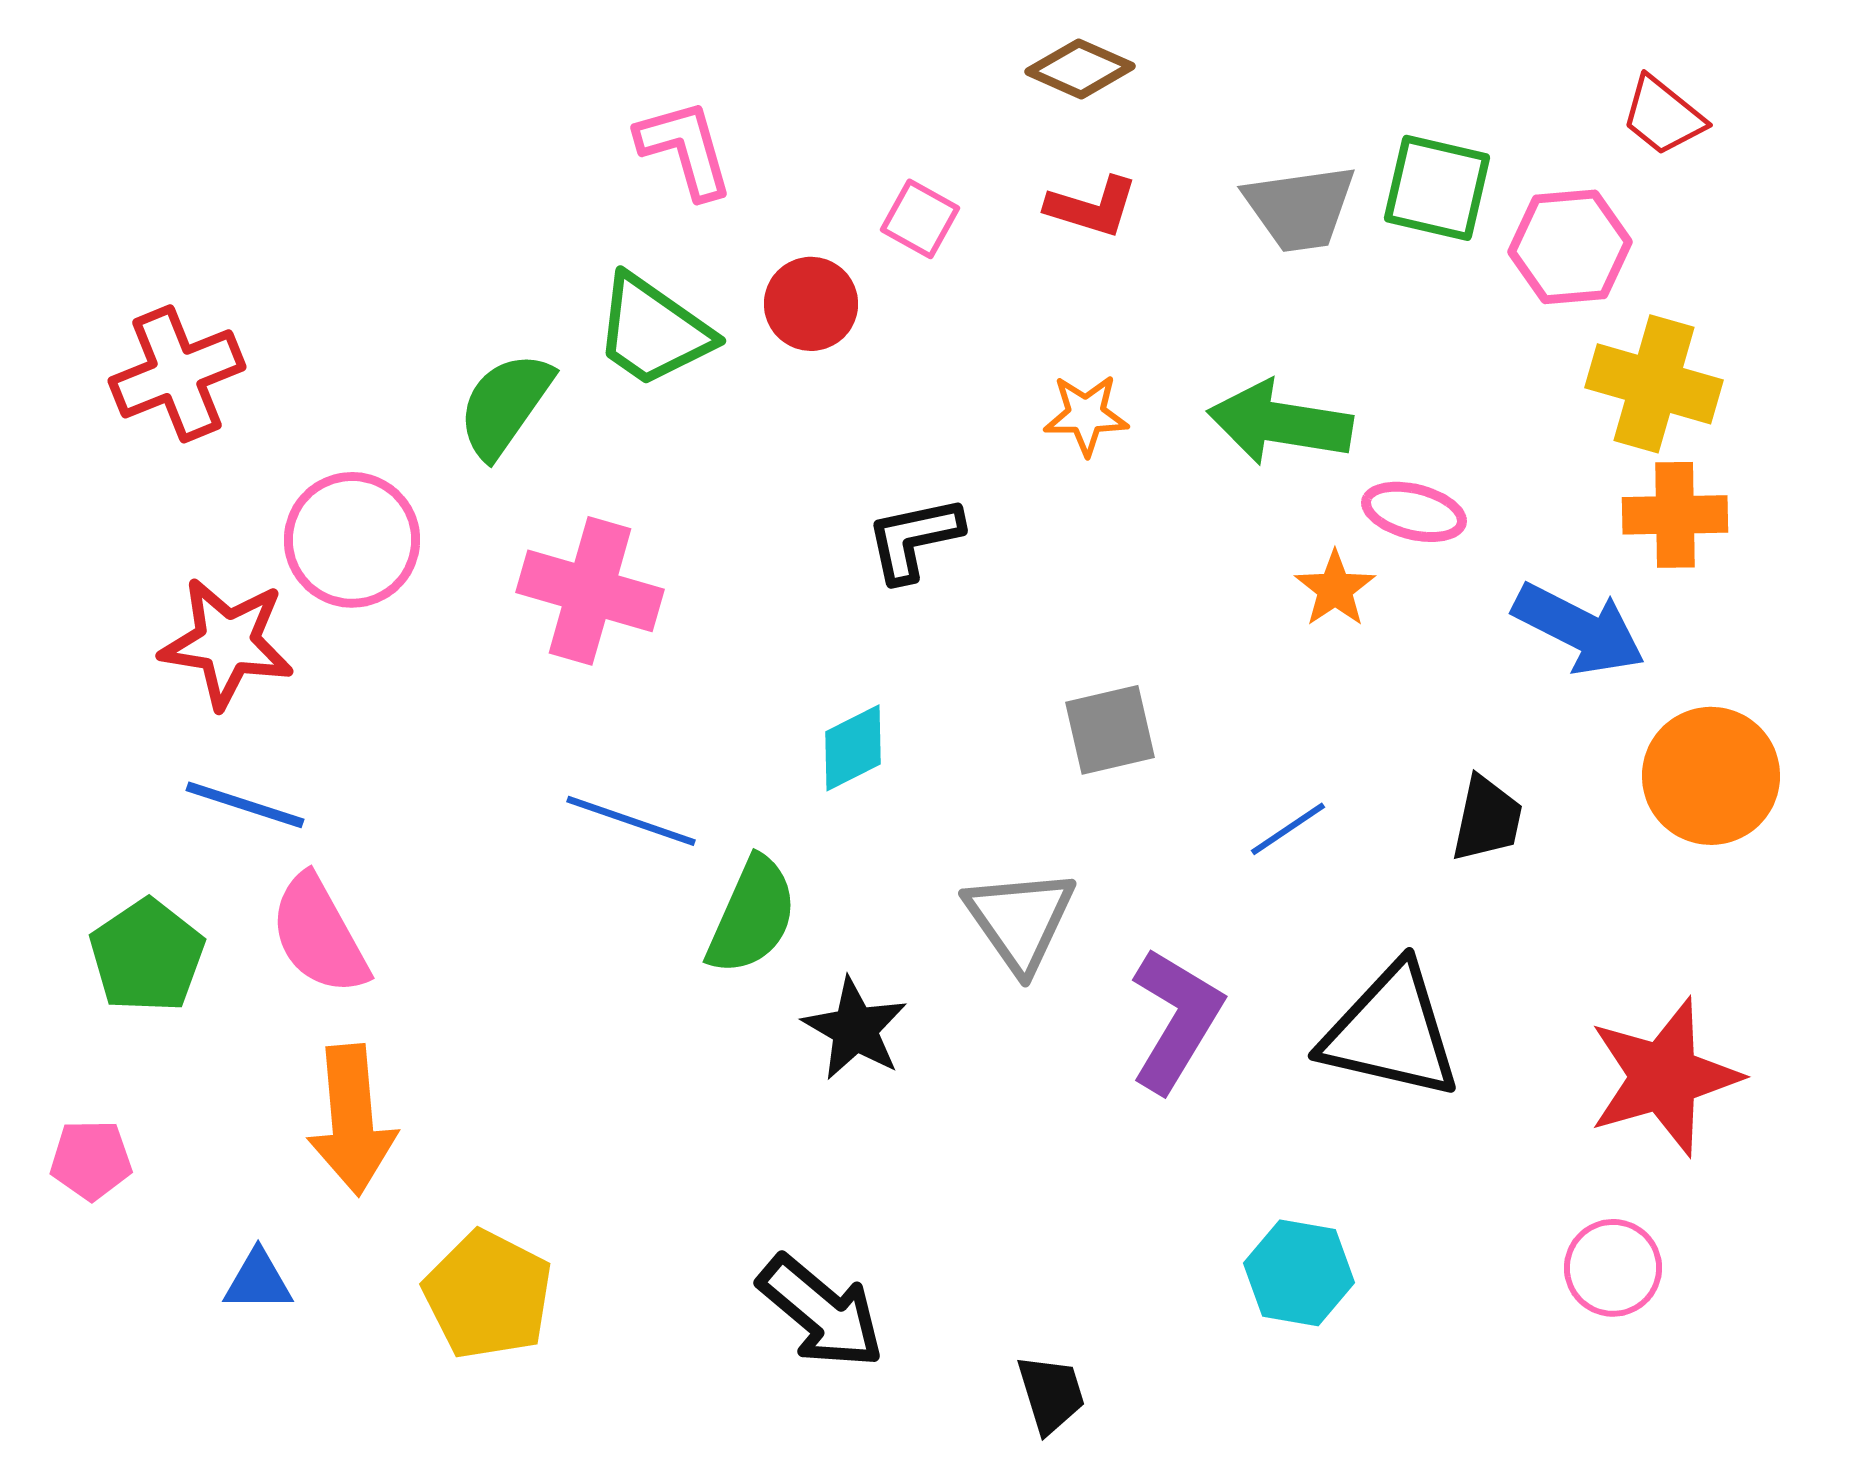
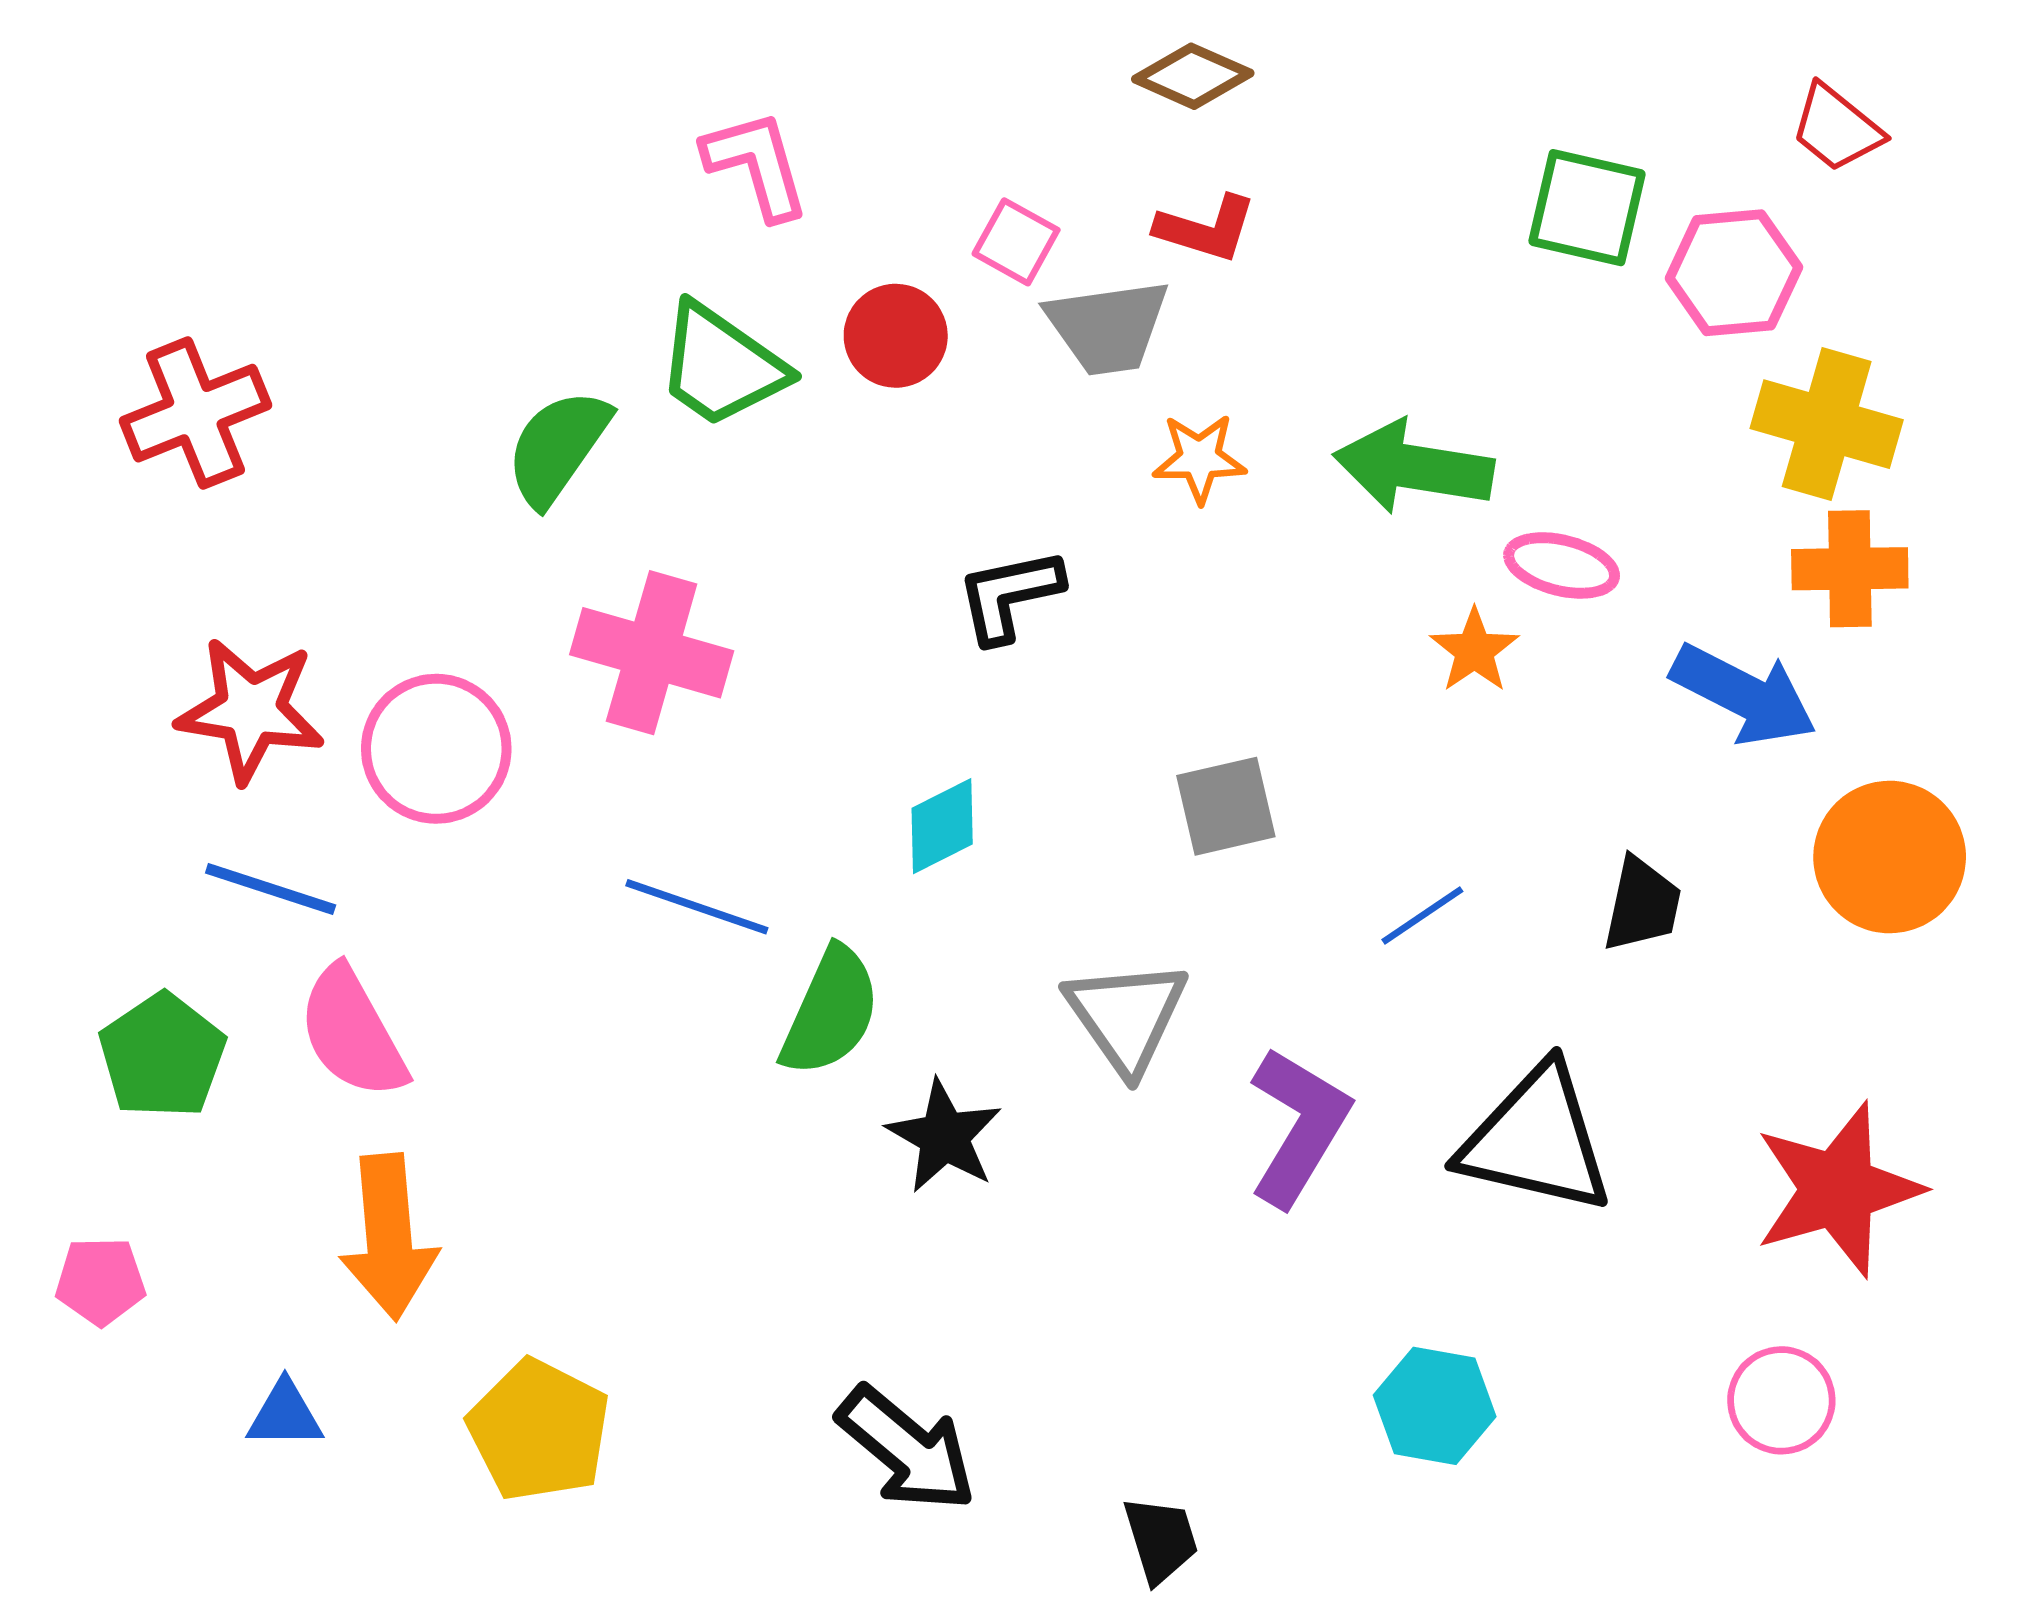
gray trapezoid: (1300, 208) -> (1108, 327), moved
pink circle: (352, 540) -> (436, 749), moved

